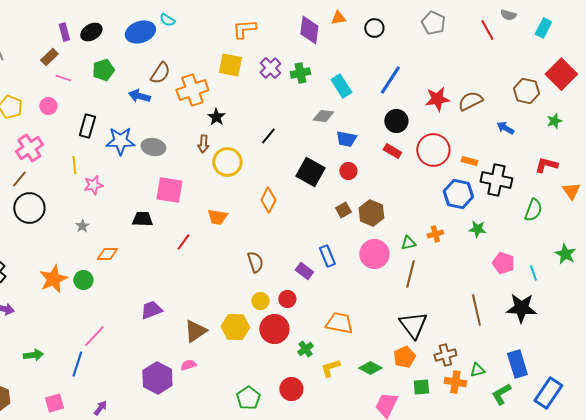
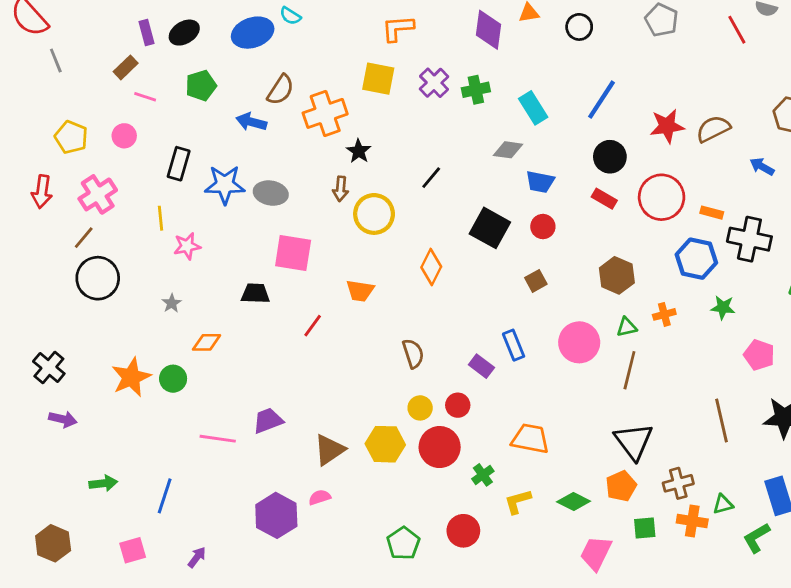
brown hexagon: (371, 213) -> (617, 275), moved
pink line: (94, 336) -> (218, 439), moved, turned 55

